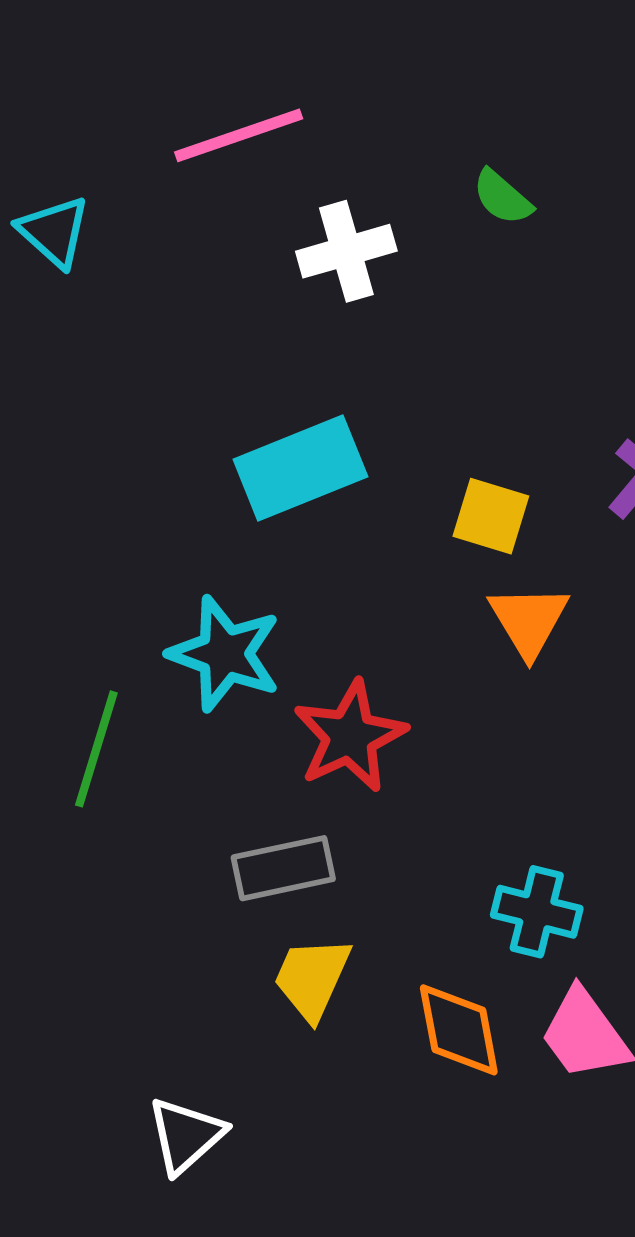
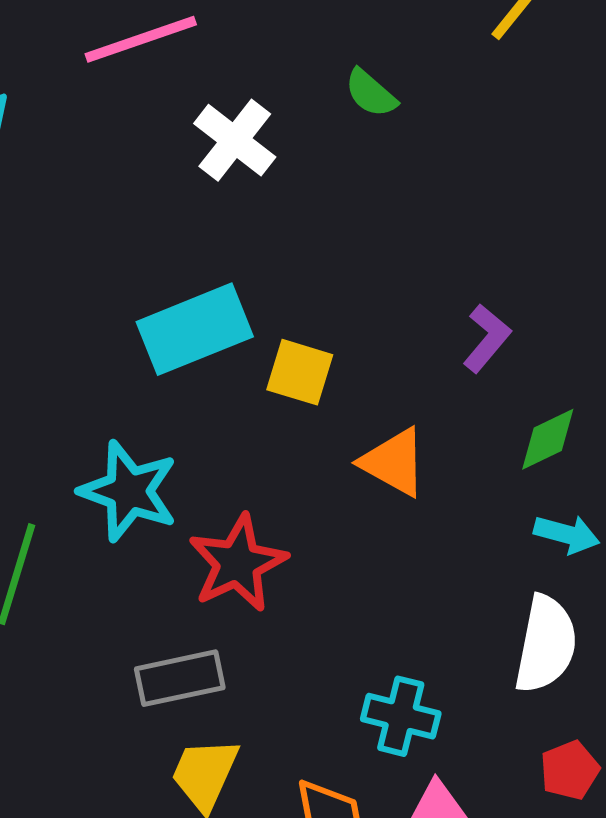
white cross: (346, 251) -> (235, 140), turned -36
yellow square: (491, 516) -> (300, 372), moved
orange triangle: (529, 620) -> (394, 462), turned -30

